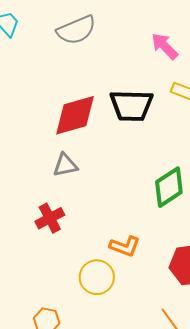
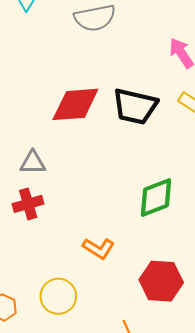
gray triangle: (65, 165) -> (33, 163), moved
yellow circle: (97, 277) -> (58, 296), moved

